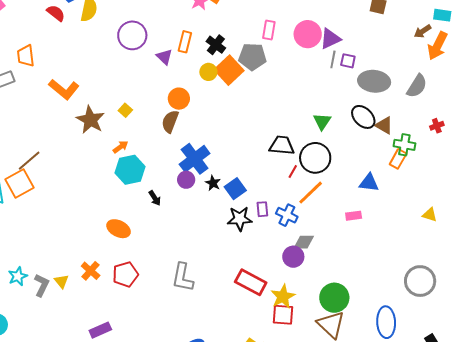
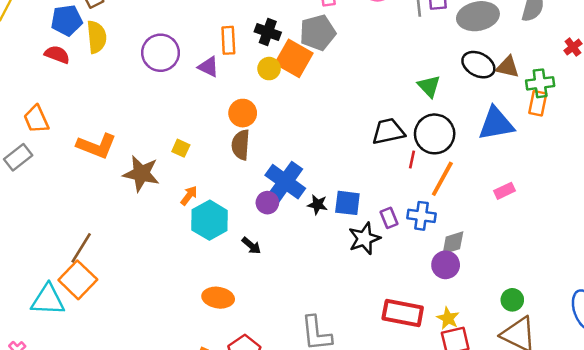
purple circle: (186, 180) -> (267, 203), moved
blue triangle: (369, 183) -> (496, 124), moved, size x1.4
blue square: (235, 189) -> (347, 203), turned -30
yellow star: (283, 297) -> (448, 318), size x0.7
green circle: (334, 298) -> (512, 300), size x0.6

